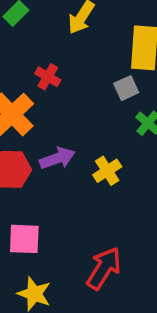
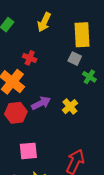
gray square: (126, 88) -> (75, 59), turned -32

